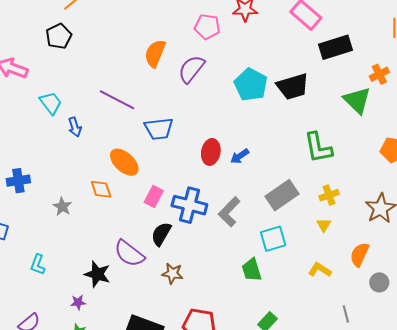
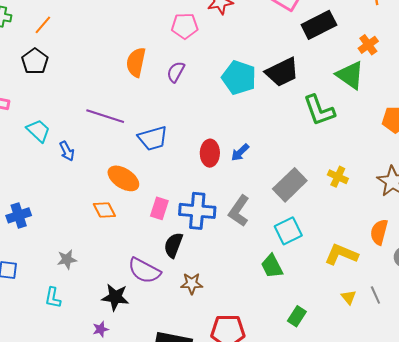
purple semicircle: (191, 69) -> (176, 72), size x0.7
green L-shape: (318, 148) -> (319, 110), moved
yellow cross: (329, 195) -> (338, 177), turned -36
gray star: (62, 207) -> (67, 259), moved, turned -30
yellow triangle: (324, 225) -> (349, 297), moved
yellow L-shape: (320, 270) -> (341, 254), size x1.4

